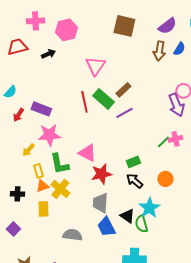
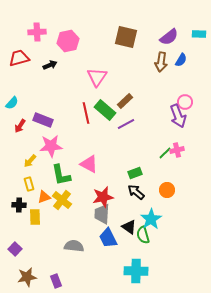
yellow rectangle: (38, 171) -> (29, 184), moved
red star: (101, 174) -> (103, 197), moved
yellow rectangle: (43, 209) -> (35, 217), moved
purple square: (13, 229) -> (15, 249), moved

